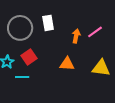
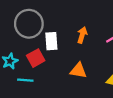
white rectangle: (48, 23) -> (51, 41), moved
orange arrow: (76, 36) -> (82, 35), moved

